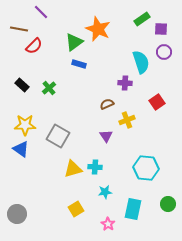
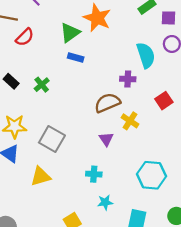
brown semicircle: (107, 104) -> (107, 103), size x1.6
yellow cross: (127, 120) -> (130, 121), turned -35
yellow triangle: (73, 169) -> (41, 176), moved

